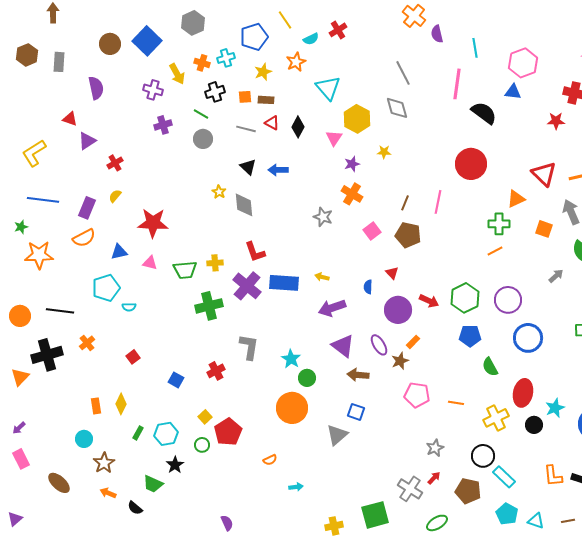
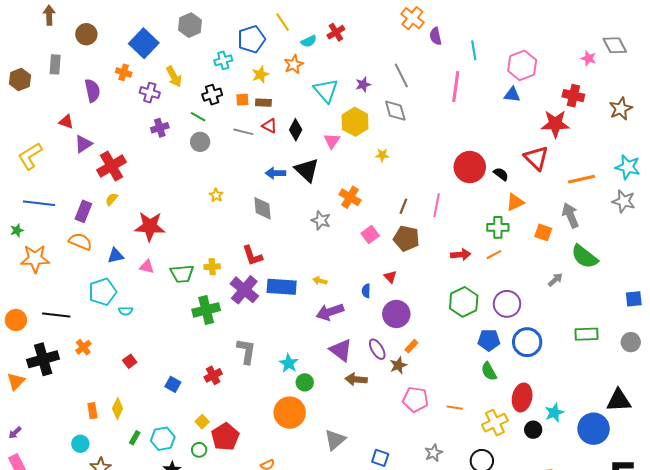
brown circle: (110, 44) -> (86, 34), moved
brown hexagon: (27, 55) -> (20, 79), moved
orange cross: (202, 63) -> (124, 72), moved
black semicircle: (484, 113) -> (501, 174), moved, size x0.6
red star: (556, 121) -> (555, 124), size x1.6
red cross: (115, 163) -> (112, 166), size x1.8
purple star: (352, 164) -> (363, 85), moved
black triangle: (248, 167) -> (307, 170), moved, size x1.5
red triangle: (544, 174) -> (536, 158), moved
gray diamond: (244, 205) -> (262, 208), moved
orange semicircle: (84, 238) -> (80, 242), turned -130
red arrow: (429, 301) -> (461, 255), moved, turned -30
blue pentagon: (470, 336) -> (489, 340), moved
blue square: (356, 412) -> (380, 458), moved

